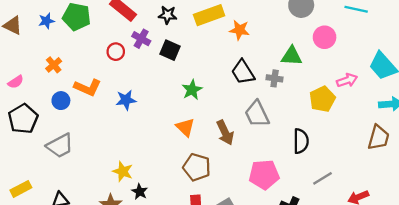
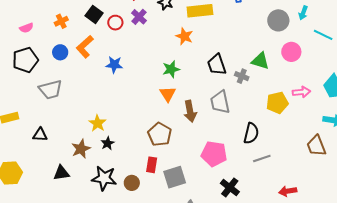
orange star: (239, 30) -> (184, 36), moved
black square: (170, 50) -> (94, 14), moved
orange L-shape: (88, 87) -> (85, 47), turned 100
orange triangle: (185, 127) -> (168, 94), moved
brown trapezoid: (379, 138) -> (316, 146), turned 130
gray line: (323, 178) -> (262, 158), moved

